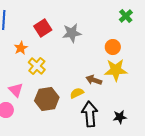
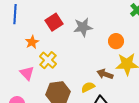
orange circle: (113, 47) -> (116, 41), moved
pink triangle: (16, 90) -> (27, 73), moved

